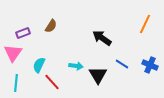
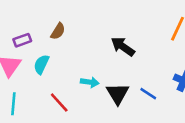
blue line: (122, 64) -> (148, 94), moved
cyan semicircle: (39, 65) -> (41, 64), moved

